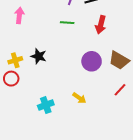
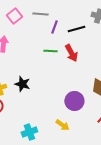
red arrow: (101, 25) -> (71, 53), moved, turned -42
purple circle: (92, 61) -> (74, 101), moved

